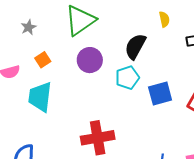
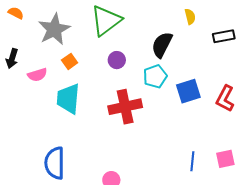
gray star: (29, 27) -> (54, 29), size x2.0
purple circle: (90, 60) -> (117, 60), size x0.7
red cross: (98, 138) -> (125, 107), moved

